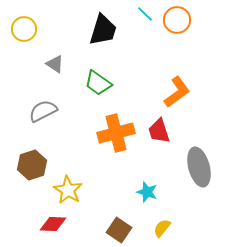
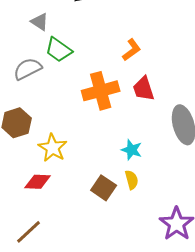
green trapezoid: (98, 83) -> (59, 50), moved
orange L-shape: (177, 92) -> (132, 50), moved, size x0.7
yellow semicircle: (162, 228) -> (132, 180), moved, turned 126

